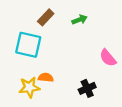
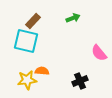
brown rectangle: (46, 17) -> (33, 21), moved

